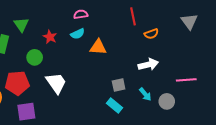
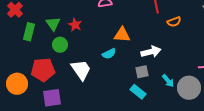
green triangle: (21, 25) -> (53, 24), moved
cyan semicircle: (78, 34) -> (109, 54), moved
white arrow: (148, 65) -> (151, 52), moved
gray circle: (167, 101) -> (189, 88), size x1.5

